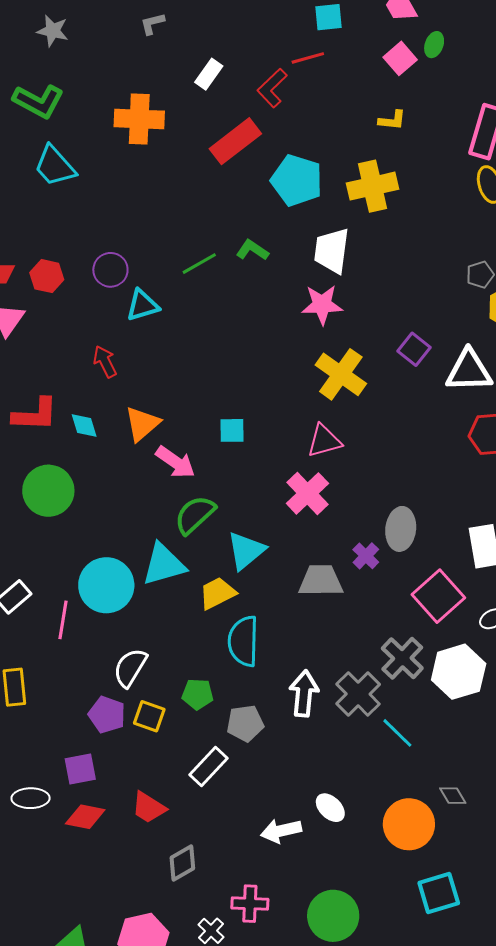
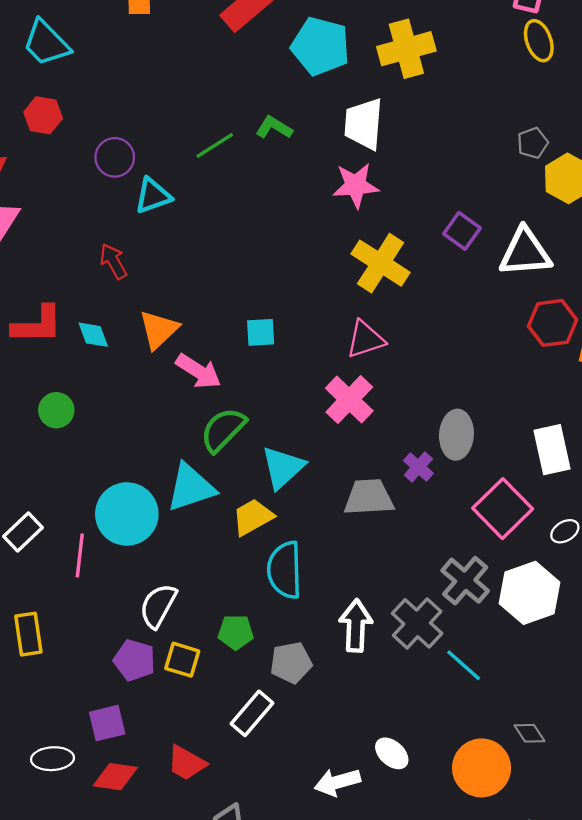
red hexagon: (47, 276) -> (43, 115), moved
green circle: (48, 491) -> (56, 410), size x0.6

